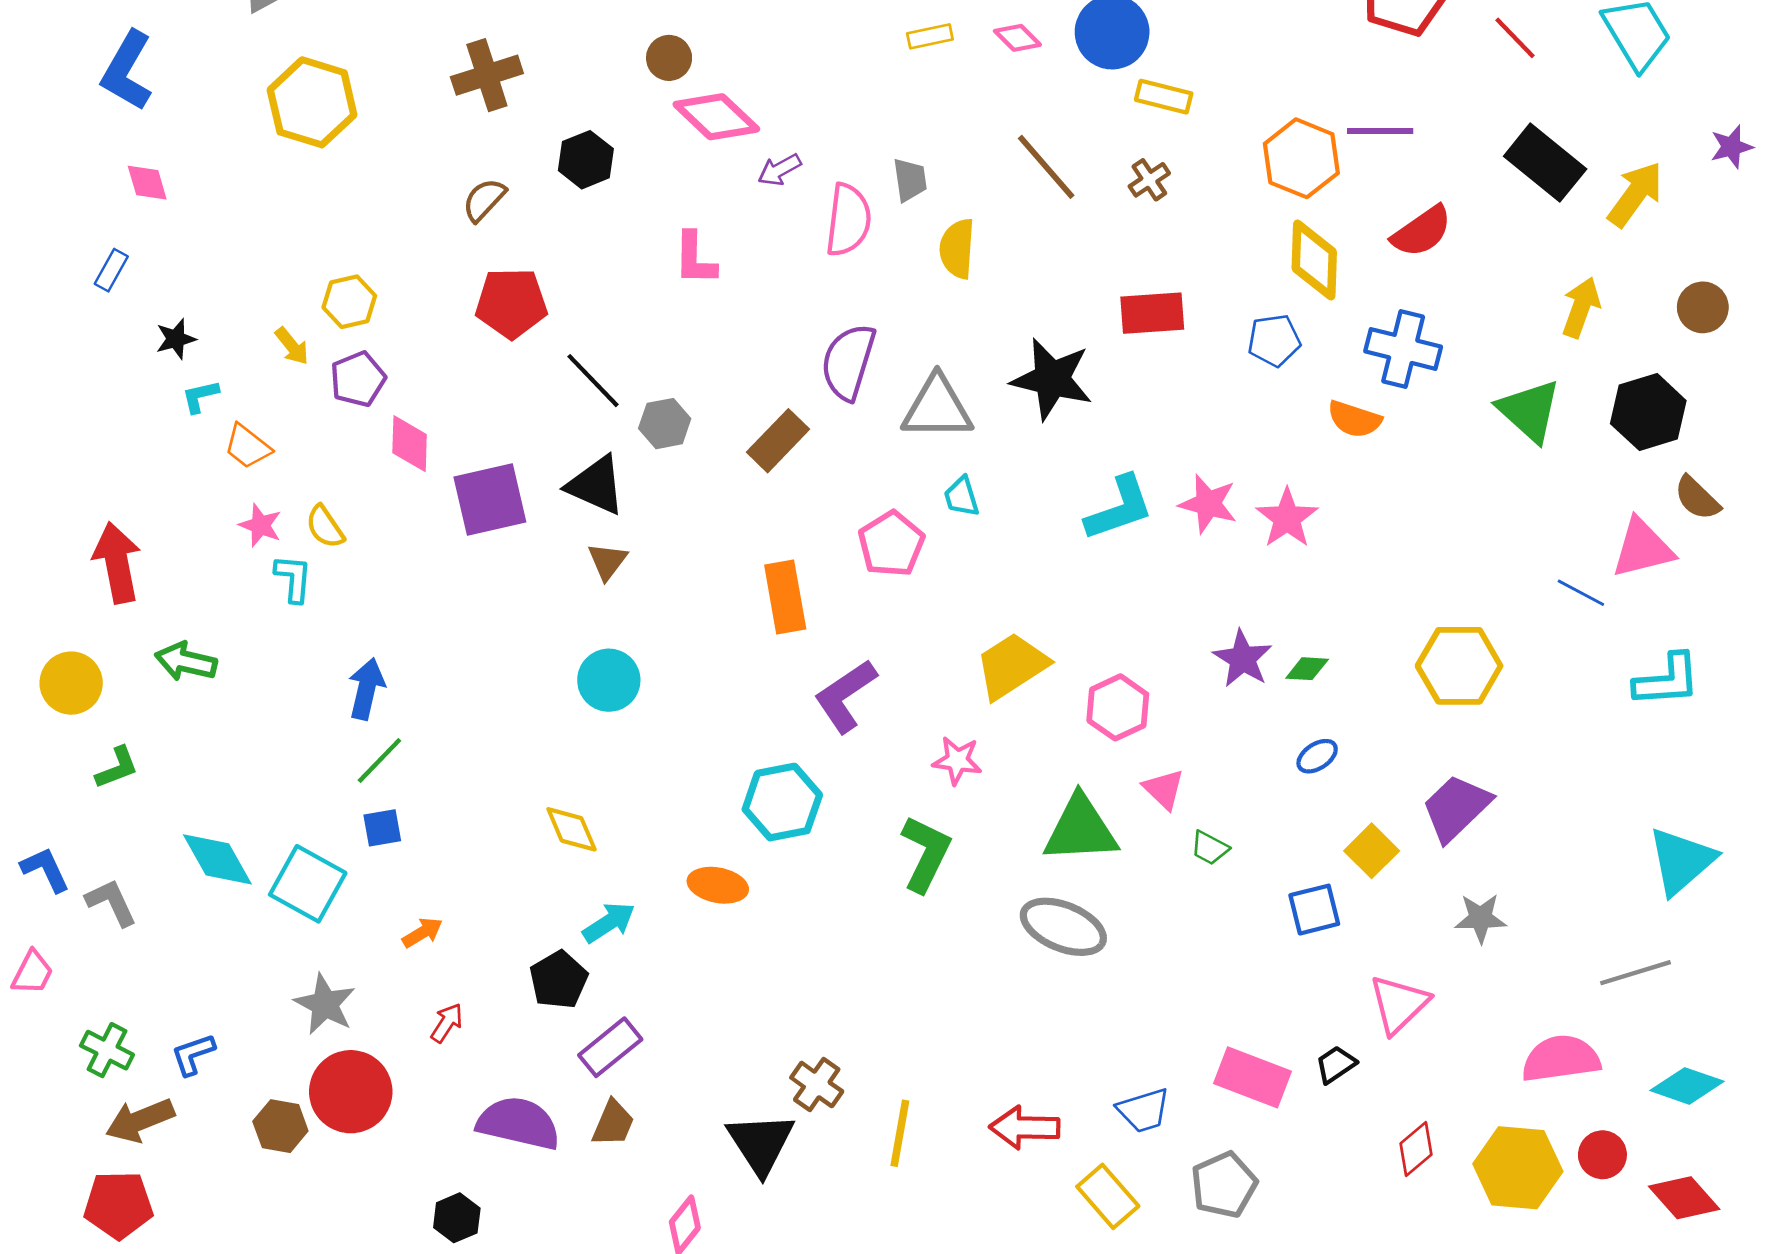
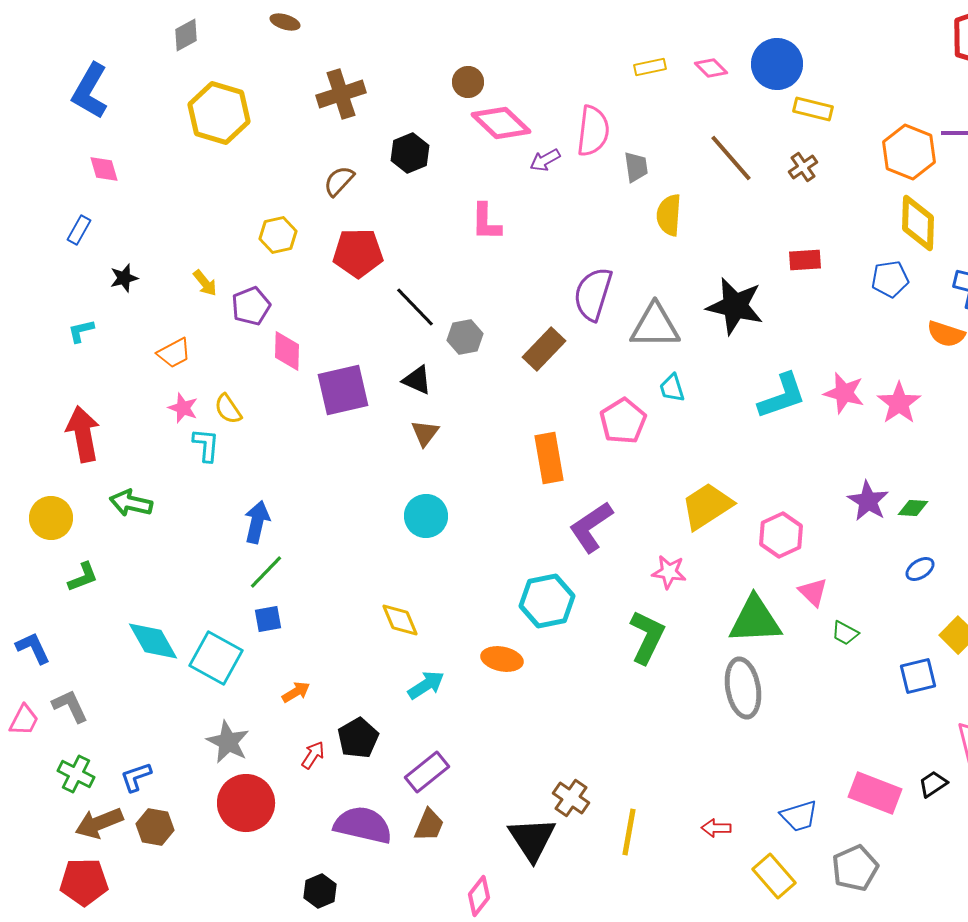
pink semicircle: (848, 220) -> (593, 131), moved
yellow hexagon: (349, 302) -> (278, 235), moved
red rectangle: (1152, 313) -> (805, 260), size x0.7
cyan L-shape: (200, 396) -> (81, 331), moved
orange trapezoid: (247, 446) -> (174, 353), turned -66
black triangle: (596, 485) -> (417, 380), size x0.7
gray L-shape: (111, 902) -> (70, 706), moved
gray ellipse: (1063, 927) -> (743, 688), turned 58
black pentagon: (559, 980) -> (358, 738), moved
brown hexagon: (280, 1126) -> (155, 827), moved
red arrow: (1025, 1128) -> (716, 828), size x0.6

